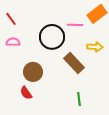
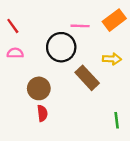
pink line: (75, 25) -> (80, 26), moved
red semicircle: (26, 93) -> (42, 113), moved, turned -152
green line: (79, 99) -> (117, 120), moved

